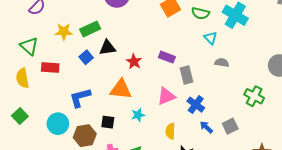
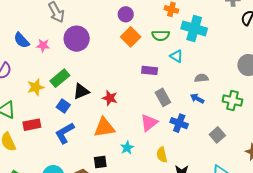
purple rectangle: (167, 57) -> (150, 70), moved
gray semicircle: (222, 63) -> (201, 78), moved
blue L-shape: (80, 98) -> (65, 133), moved
blue arrow: (206, 127) -> (197, 99), moved

